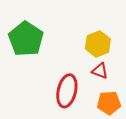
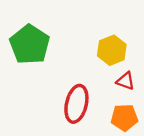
red triangle: (100, 71) -> (125, 81), moved

